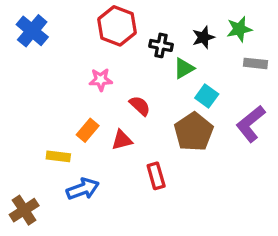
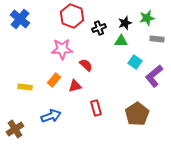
black cross: (161, 45) -> (99, 28), turned -32
green triangle: (184, 68) -> (121, 41), moved, turned 32
pink star: (101, 80) -> (62, 49), size x1.5
cyan square: (207, 96) -> (135, 62), moved
brown pentagon: (194, 132) -> (137, 114), moved
yellow rectangle: (58, 156) -> (25, 87), moved

